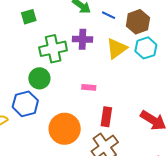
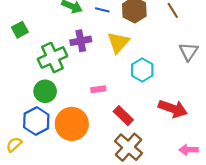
cyan hexagon: (146, 48) -> (142, 70), moved
red rectangle: (106, 117) -> (123, 116), turned -42
orange circle: (65, 129) -> (72, 124), moved

